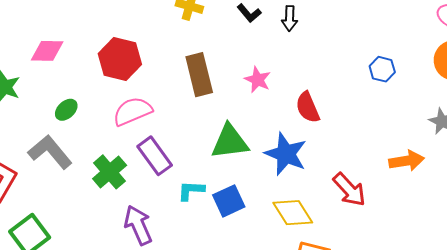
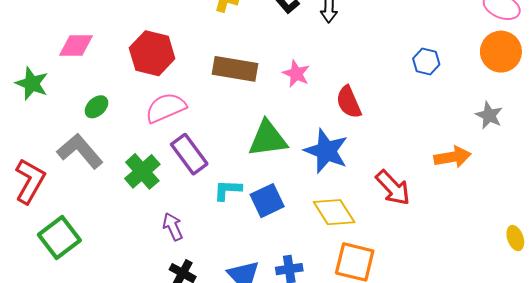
brown rectangle: (199, 75) -> (235, 69), turned -66
purple arrow: (138, 225) -> (173, 227), size x0.7

